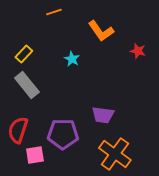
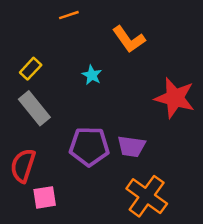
red star: (138, 51) -> (175, 98), moved, size x2.0
purple pentagon: (63, 134) -> (89, 146), moved

